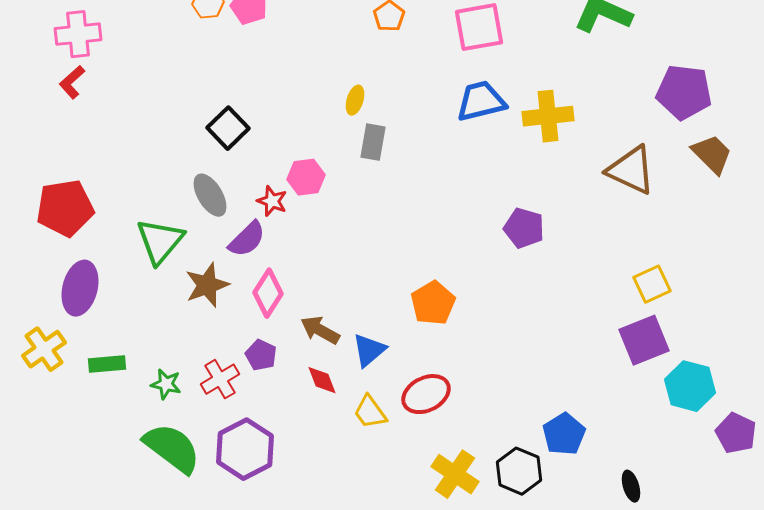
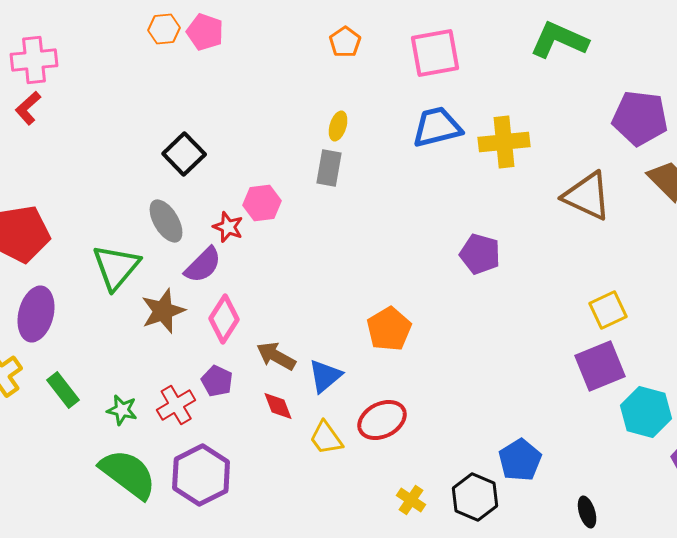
yellow ellipse: (355, 100) -> (338, 126), moved
green rectangle: (107, 364) -> (63, 390), turned 57
yellow cross: (455, 474) -> (411, 500), size x0.6

